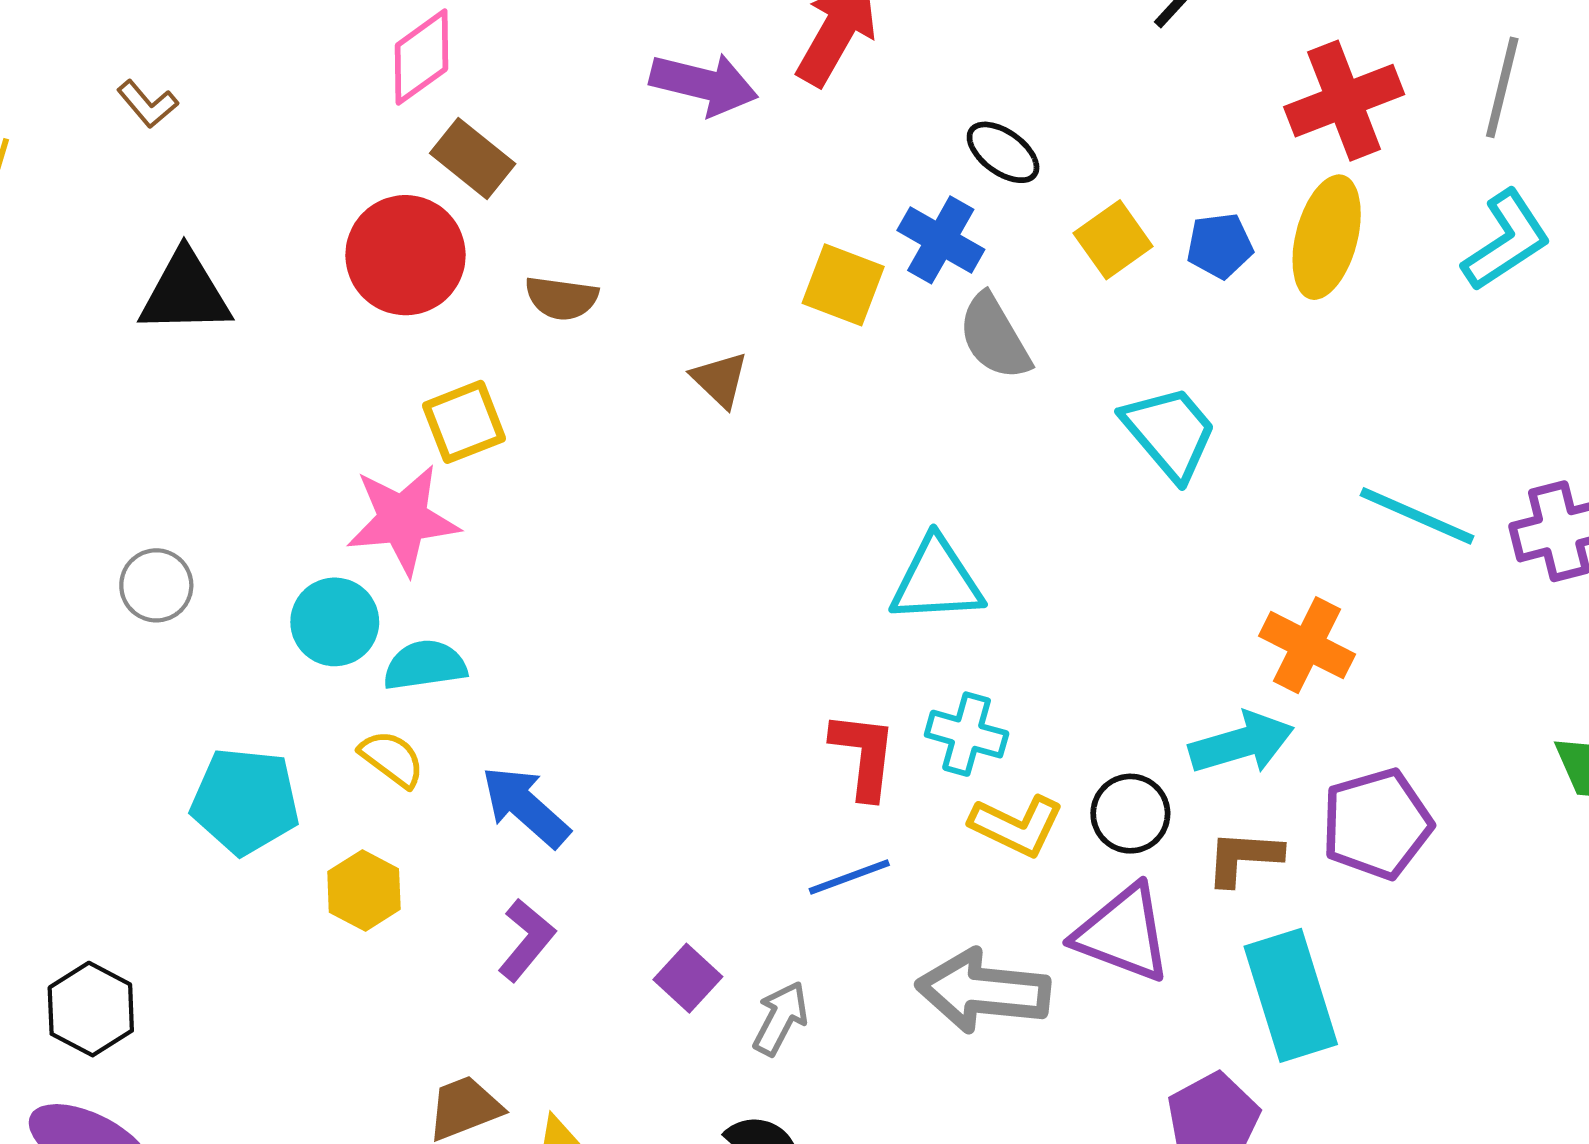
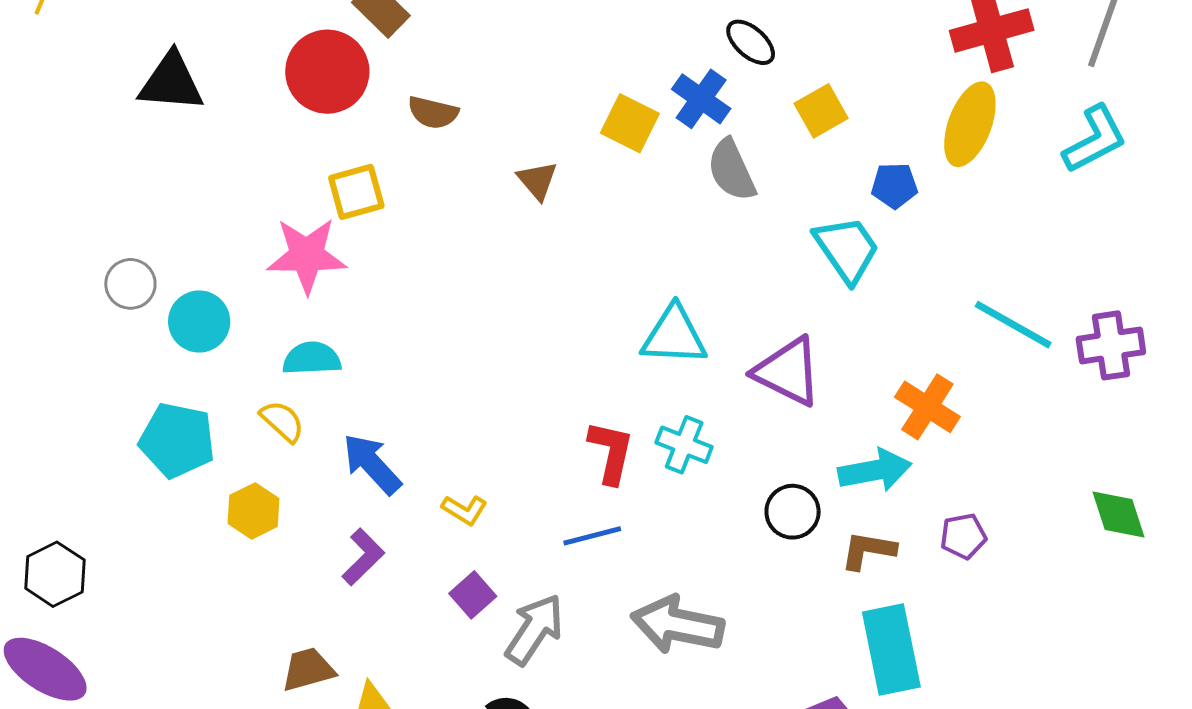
blue pentagon: (1220, 246) -> (894, 186), moved
cyan circle: (335, 622) -> (199, 321), moved
purple pentagon: (1377, 824) -> (963, 536), size x0.6
yellow L-shape: (1017, 826) -> (465, 510), moved, size x0.7
purple triangle: (1123, 933) -> (788, 372), moved
gray arrow: (781, 1018) -> (534, 629), size x1.4

